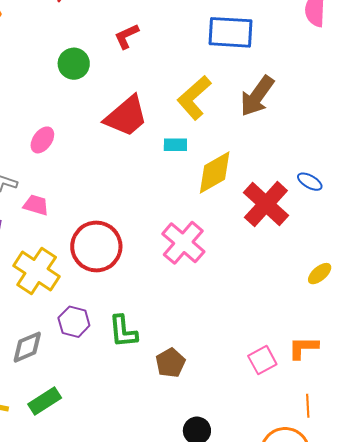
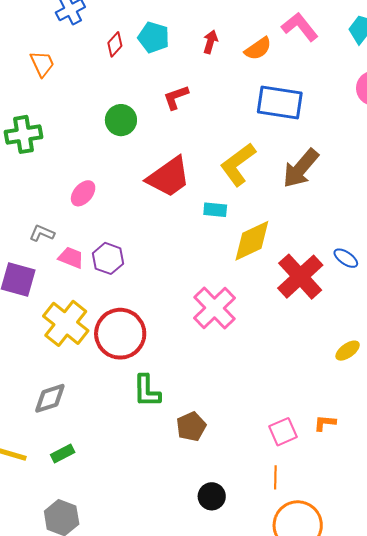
red circle: (96, 246) -> (120, 334), moved
purple hexagon: (74, 322) -> (108, 258), moved
orange L-shape: (303, 348) -> (325, 423), size x0.7
green rectangle: (45, 401) -> (63, 454), size x0.7
orange line: (308, 406) -> (275, 477), moved

